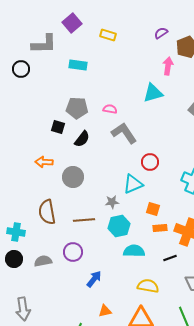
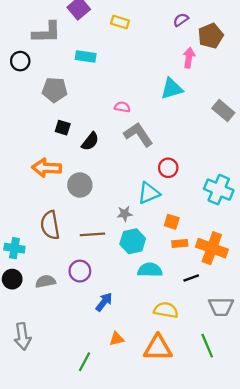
gray pentagon: (77, 108) -> (55, 90), moved
orange arrow: (44, 162) -> (47, 168), size x1.4

